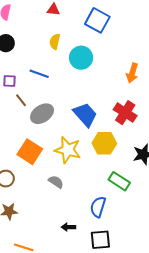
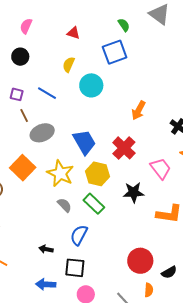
blue square: (97, 20) -> (115, 52), turned 30
green rectangle: (119, 181) -> (94, 204), moved
gray semicircle: (56, 182) -> (64, 205), moved

